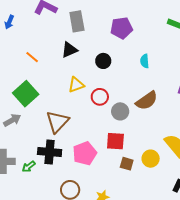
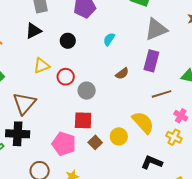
cyan semicircle: (145, 61) -> (109, 39), turned 40
brown semicircle: (147, 101) -> (122, 74), moved, size x0.6
pink pentagon: (85, 153) -> (64, 144), moved, turned -30
brown square: (127, 164) -> (95, 142), turned 32

